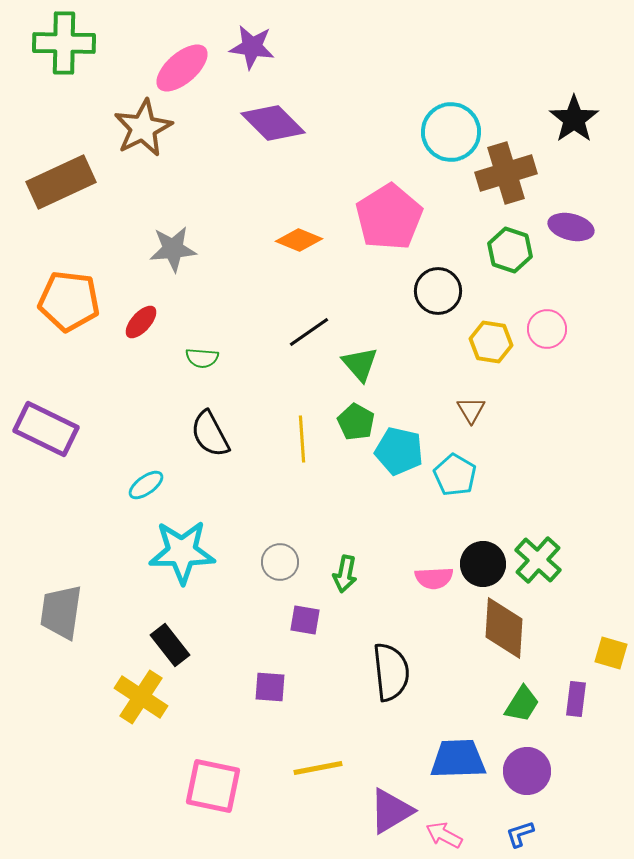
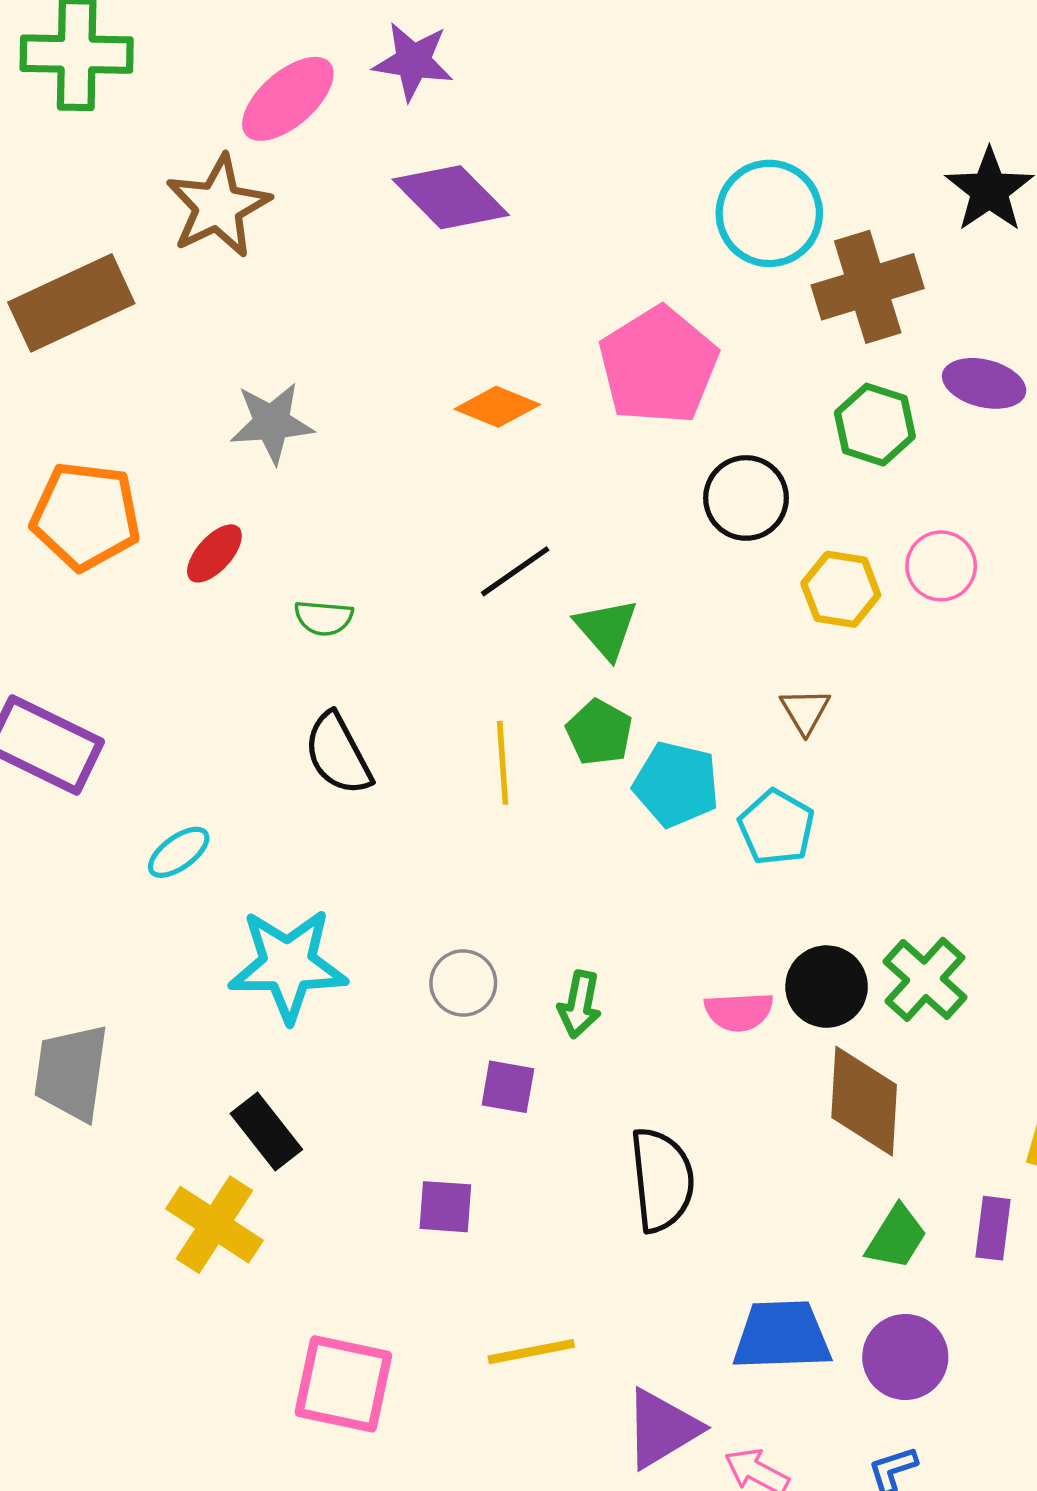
cyan ellipse: (146, 485) -> (179, 852), moved

